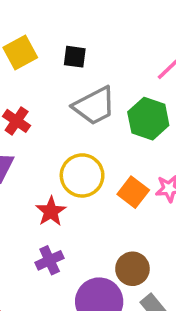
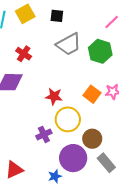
yellow circle: (82, 175) -> (68, 119), moved
red star: (51, 211) -> (54, 96), moved, turned -30

